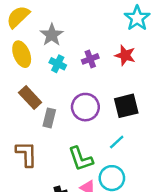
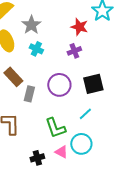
red star: (125, 55) -> (79, 27), moved
purple cross: (90, 59) -> (74, 51), moved

